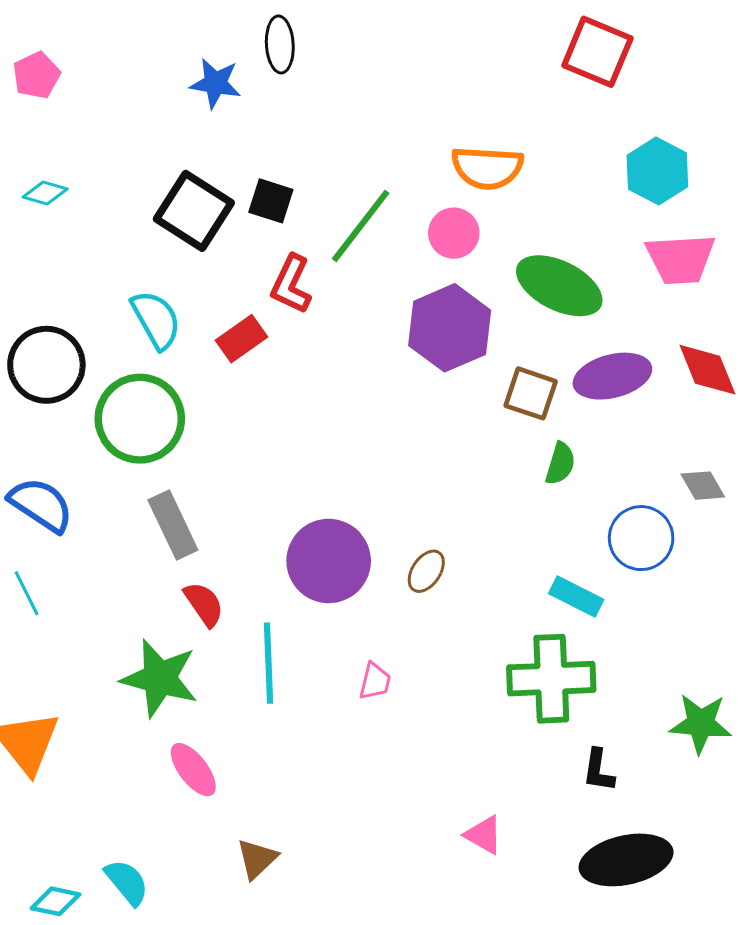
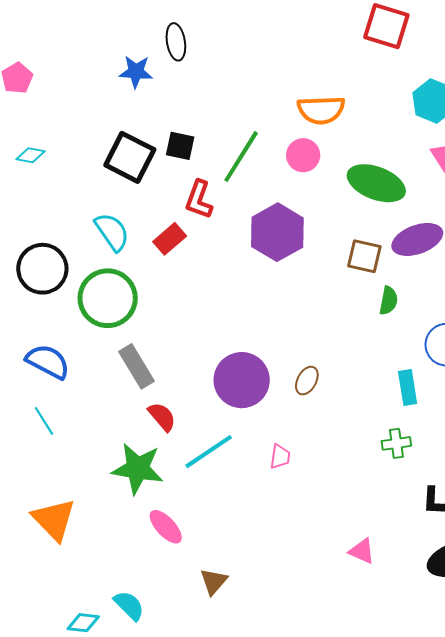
purple hexagon: (450, 328) -> (277, 232), moved
cyan rectangle: (576, 597) -> (408, 388), turned 60
cyan line: (269, 663) -> (209, 452), turned 64
green cross: (551, 679) -> (396, 443), size x0.5

